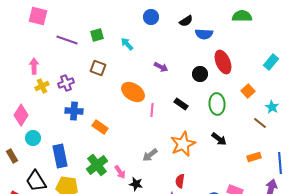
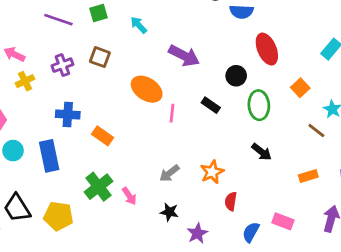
pink arrow: (34, 66) -> (14, 54), turned -63
purple arrow: (161, 67) -> (184, 56), size x1.6
black circle: (200, 74) -> (236, 76), moved
purple cross: (66, 83) -> (62, 65), moved
orange star: (183, 144) -> (212, 172), moved, size x0.7
blue rectangle: (60, 156) -> (49, 156), moved
red semicircle: (180, 181) -> (231, 201), moved
black star: (136, 184) -> (169, 212), moved

